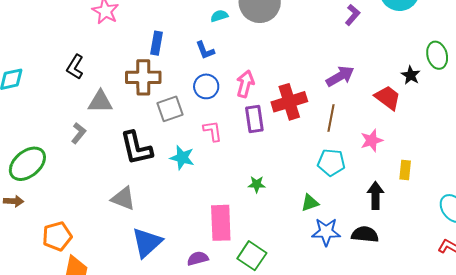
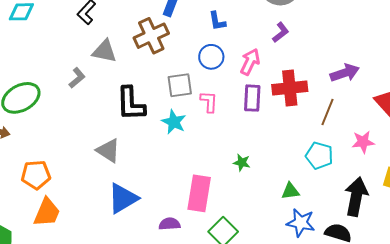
purple L-shape: (353, 15) -> (281, 32), moved
brown cross: (143, 77) -> (151, 36), turned -36
gray square: (170, 109) -> (180, 85), moved
black arrow: (375, 195) -> (356, 197), size x1.4

